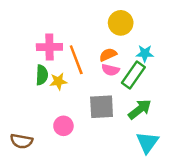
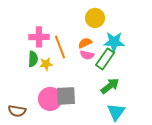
cyan star: (145, 53) -> (114, 42), size x1.5
gray square: (102, 107) -> (66, 96), moved
pink circle: (63, 126) -> (50, 99), size x1.5

